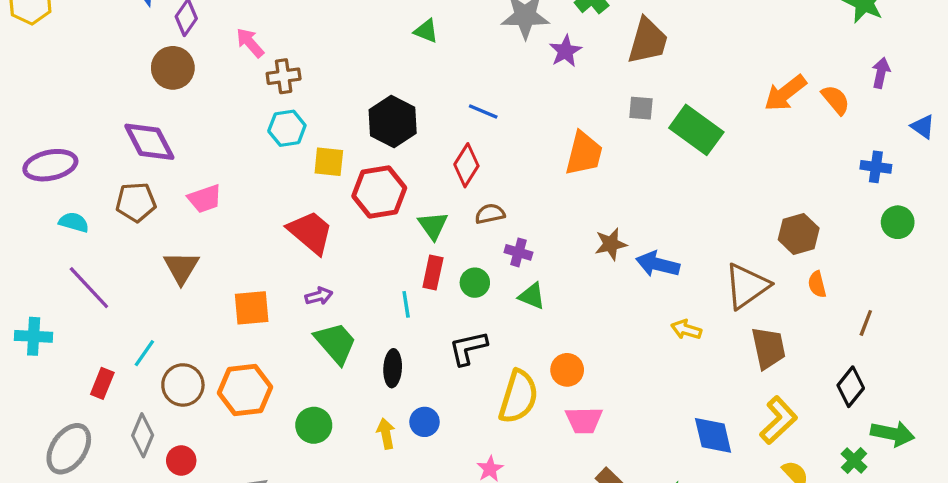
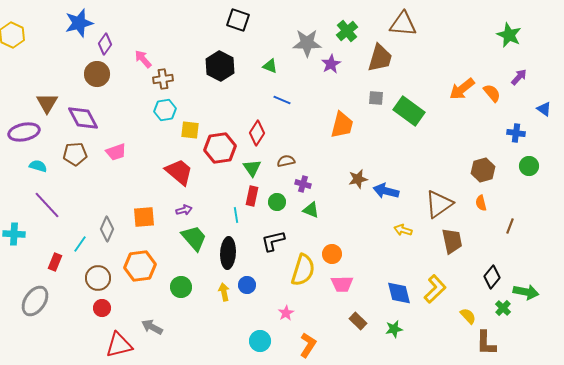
green triangle: (426, 31) -> (270, 66), moved
purple arrow: (881, 73) -> (519, 77), turned 30
black hexagon: (393, 122) -> (220, 66), moved
red diamond: (466, 165) -> (257, 133), moved
brown hexagon: (799, 234) -> (483, 170), moved
brown triangle: (181, 268) -> (47, 103), moved
black ellipse: (393, 368) -> (228, 253), size x1.4
brown circle: (183, 385) -> (98, 278), moved
black diamond: (851, 387) -> (492, 277), moved
yellow L-shape: (779, 420) -> (435, 289), moved
gray diamond: (143, 435) -> (107, 229), moved
blue diamond: (713, 435) -> (399, 293), moved

